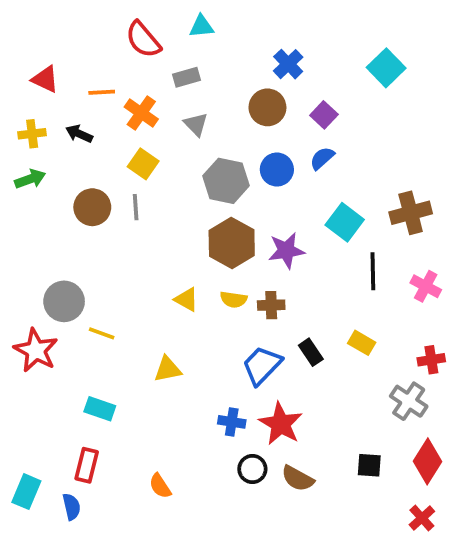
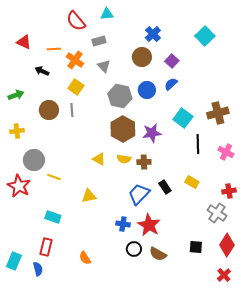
yellow cross: (32, 134) -> (17, 131), moved

